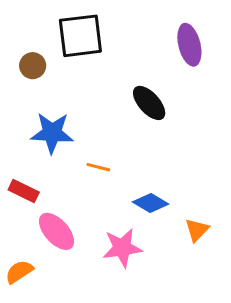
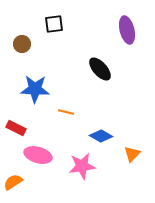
black square: (80, 36) -> (54, 24), size x0.6
pink ellipse: (57, 231) -> (38, 155), turned -32

